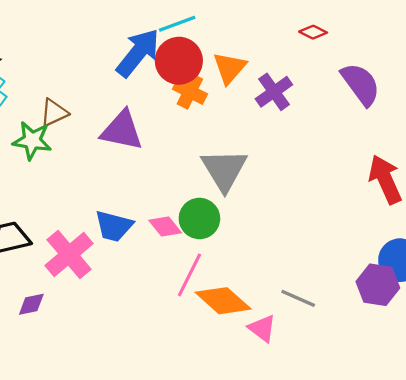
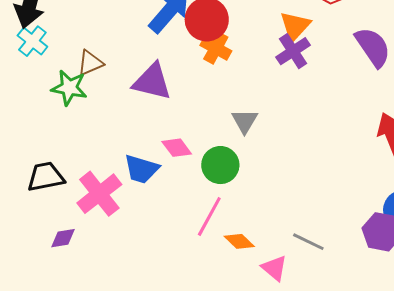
orange triangle: (230, 68) -> (295, 26), moved
gray triangle: (224, 170) -> (245, 121), size x0.6
pink diamond: (165, 227) -> (177, 148), moved
orange diamond: (223, 301) -> (239, 241), size x0.6

